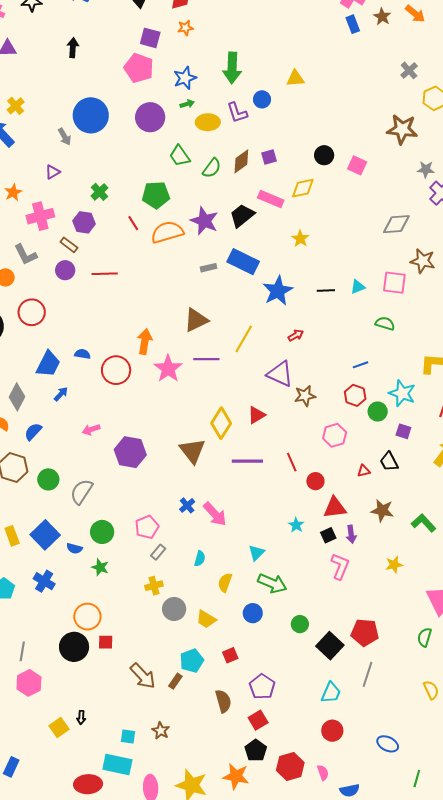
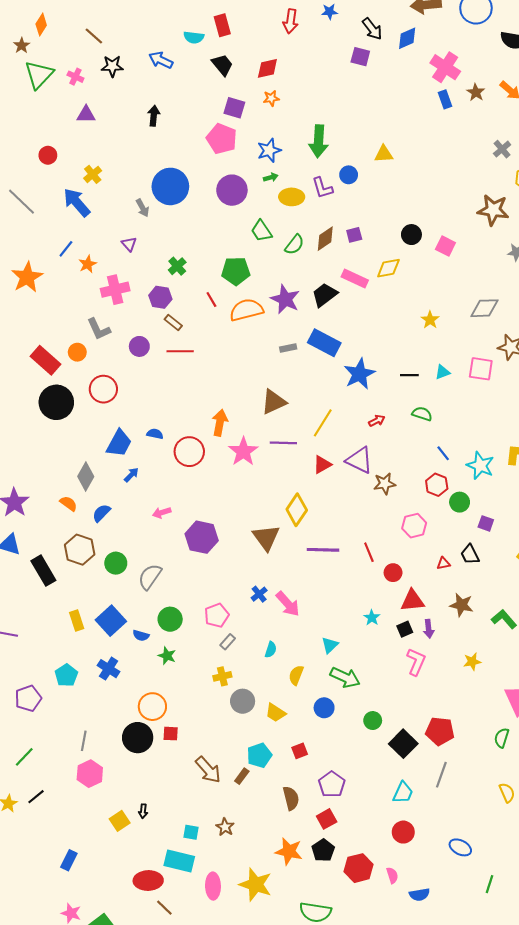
purple triangle: (53, 172) -> (129, 244), turned -42
yellow star: (300, 239) -> (430, 320), moved
brown rectangle: (69, 245) -> (173, 323), moved
green semicircle: (385, 324) -> (422, 414), moved
blue line: (361, 365) -> (443, 453), turned 70
cyan star: (402, 393) -> (480, 466), moved
red triangle: (256, 415) -> (322, 465), moved
orange star: (236, 776) -> (289, 851), moved

